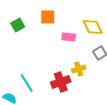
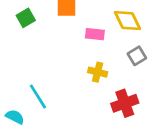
yellow cross: (79, 69) -> (98, 72), moved, turned 32
red cross: (61, 82) -> (125, 103), moved

